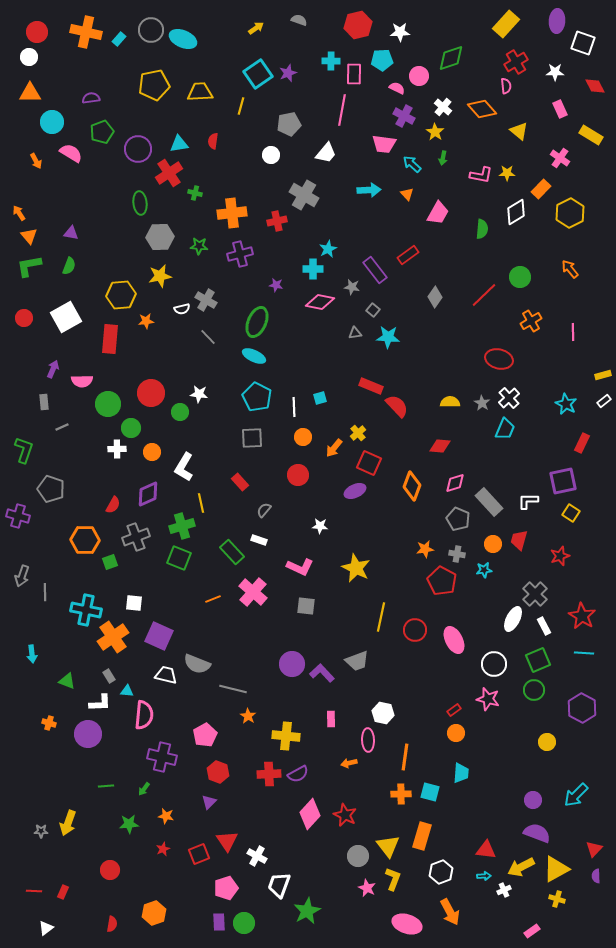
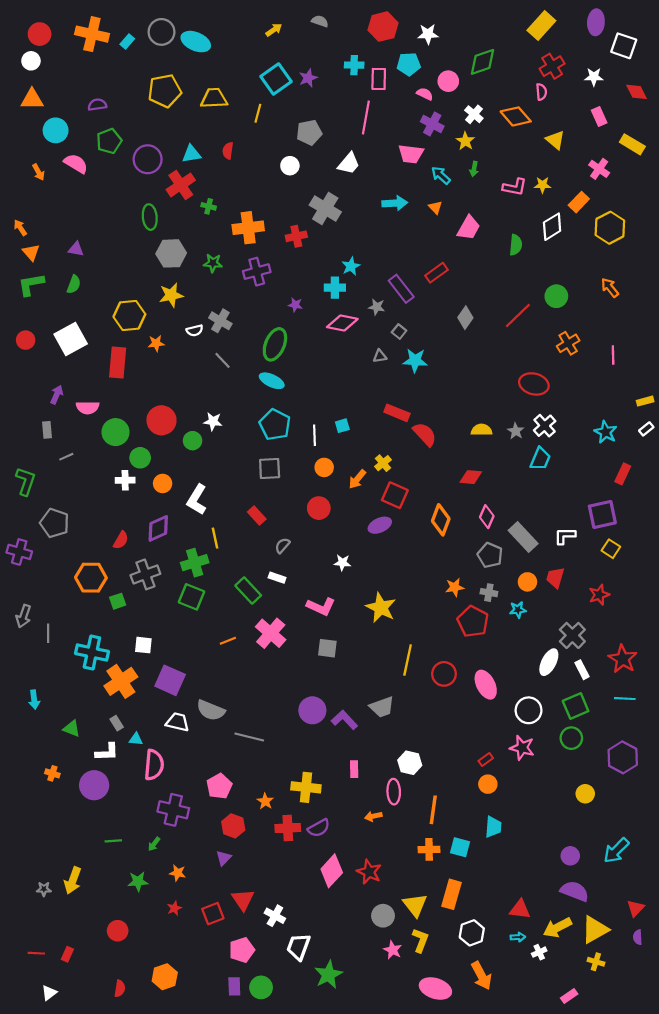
pink diamond: (455, 483) -> (487, 517), turned -50
orange star: (248, 716) -> (265, 801), moved

